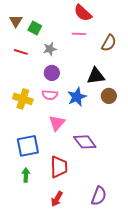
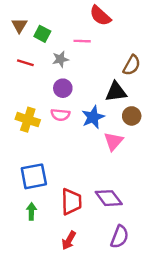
pink line: (79, 34) -> (82, 41), moved
brown semicircle: (109, 43) -> (132, 65), moved
pink triangle: (57, 123) -> (114, 141), moved
purple diamond: (85, 142) -> (109, 198), moved

